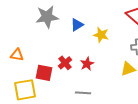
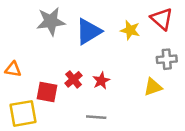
blue triangle: (77, 25) -> (89, 31), size x1.6
yellow star: (101, 35) -> (130, 30), moved

